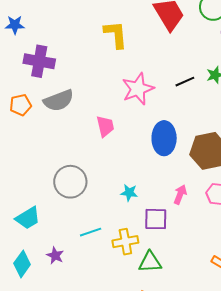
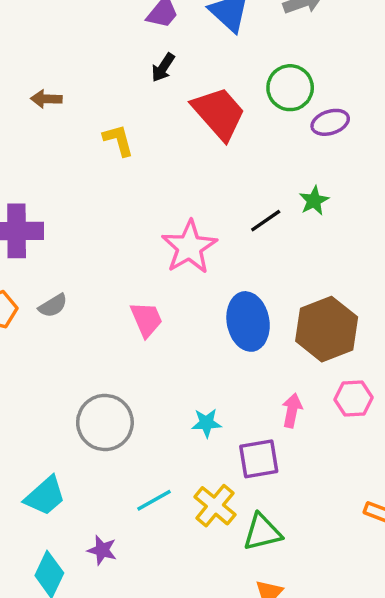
yellow L-shape: (116, 34) -> (118, 140), moved, size x0.7
gray semicircle: (59, 101) -> (53, 306), moved, size x0.6
yellow cross: (125, 242) -> (215, 506), turned -30

